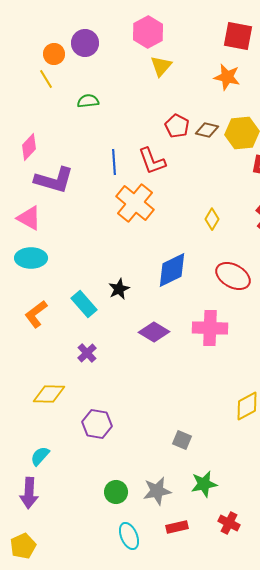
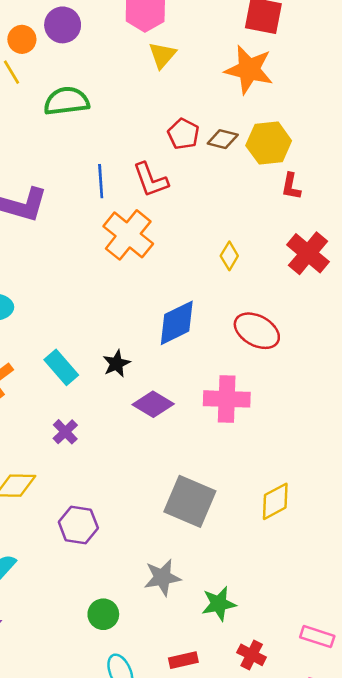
orange star: (227, 77) -> (249, 70), size x1.4
green semicircle: (88, 101) -> (67, 101), size x1.6
black star: (119, 289) -> (116, 364), moved
gray square: (182, 440) -> (190, 501), moved, size x2.0
gray star: (157, 491) -> (162, 577), moved

